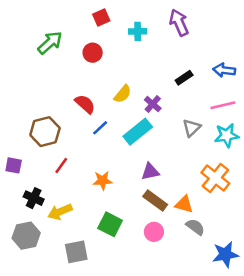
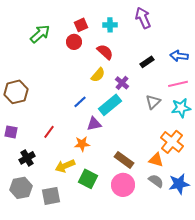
red square: (101, 18) -> (81, 25), moved
red semicircle: (85, 104) -> (105, 52), moved
brown hexagon: (45, 132) -> (16, 92), moved
purple triangle: (150, 172) -> (94, 124), moved
black cross: (34, 198) -> (27, 158), turned 35
orange triangle: (184, 204) -> (156, 160), moved
yellow arrow: (60, 212) -> (65, 166), moved
pink circle: (154, 232) -> (123, 185), size x1.5
gray square: (76, 252) -> (51, 196), moved
blue star: (225, 254) -> (179, 184), moved

